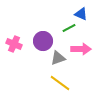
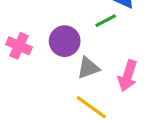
pink arrow: (81, 49) -> (128, 76), moved, turned 108

